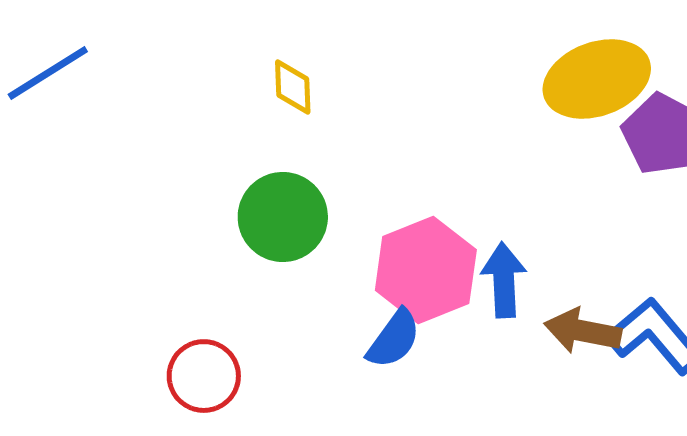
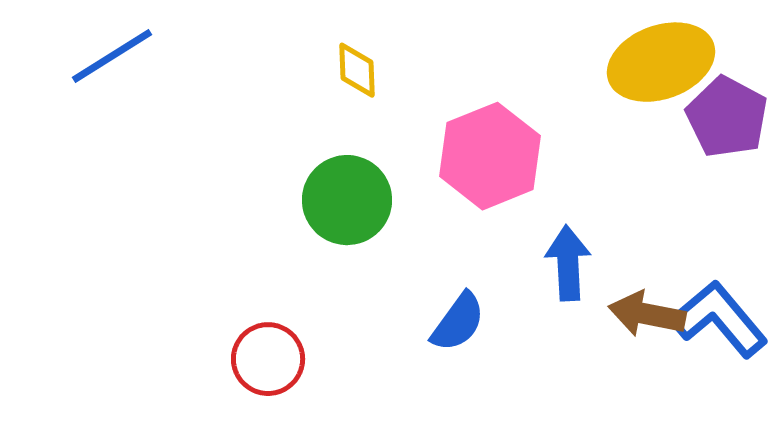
pink hexagon: (426, 270) -> (490, 156), moved

